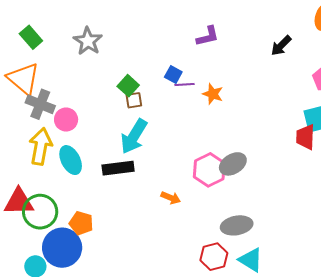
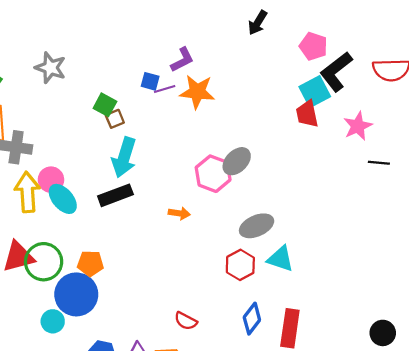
purple L-shape: (208, 36) -> (182, 60), moved
orange star: (213, 94) -> (197, 92), size x1.5
pink circle: (66, 120) -> (51, 180), moved

